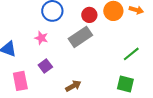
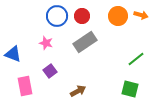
red circle: (89, 15) -> (82, 16), moved

